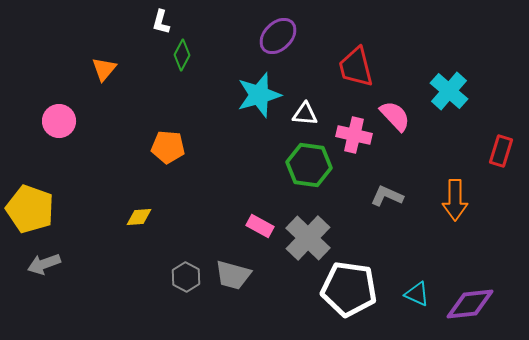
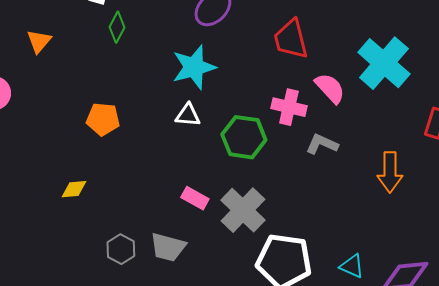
cyan cross: (449, 91) -> (384, 63), size x1.4
white triangle: (305, 114) -> (188, 115), moved
gray L-shape: (387, 196) -> (322, 144), moved

